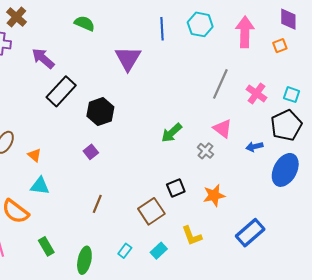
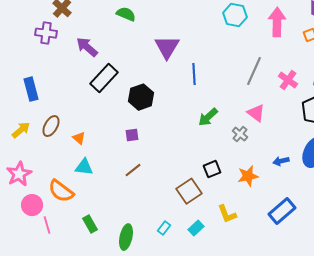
blue line: (162, 29) -> (194, 74), moved
blue arrow: (254, 147) -> (281, 161), moved
purple square: (91, 152) -> (132, 135), turned 32
brown line: (97, 204) -> (133, 170), moved, turned 30

